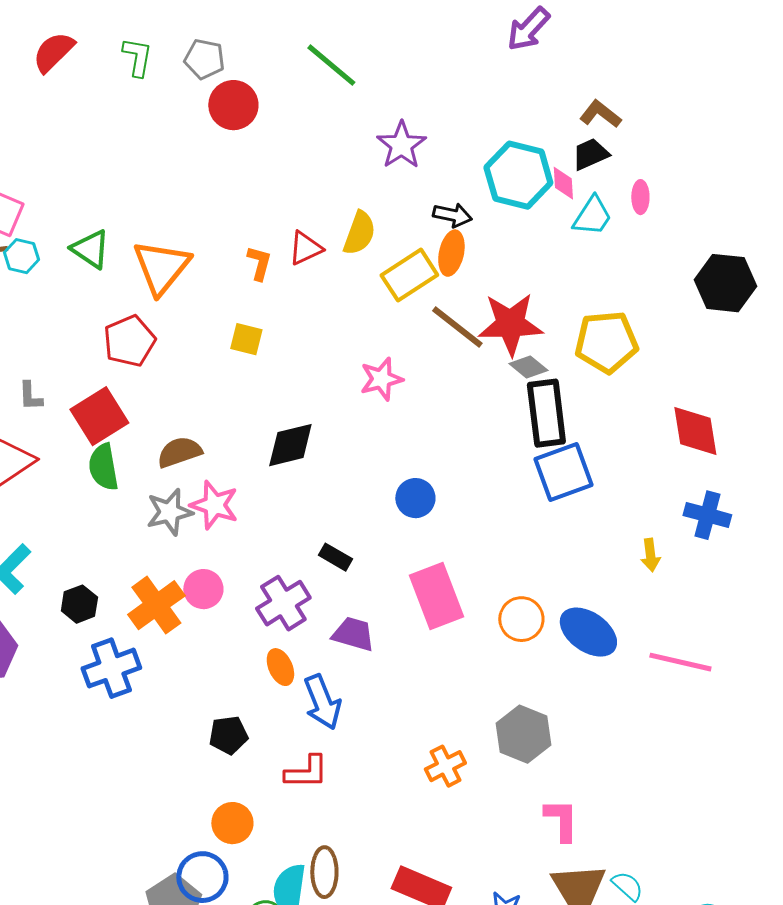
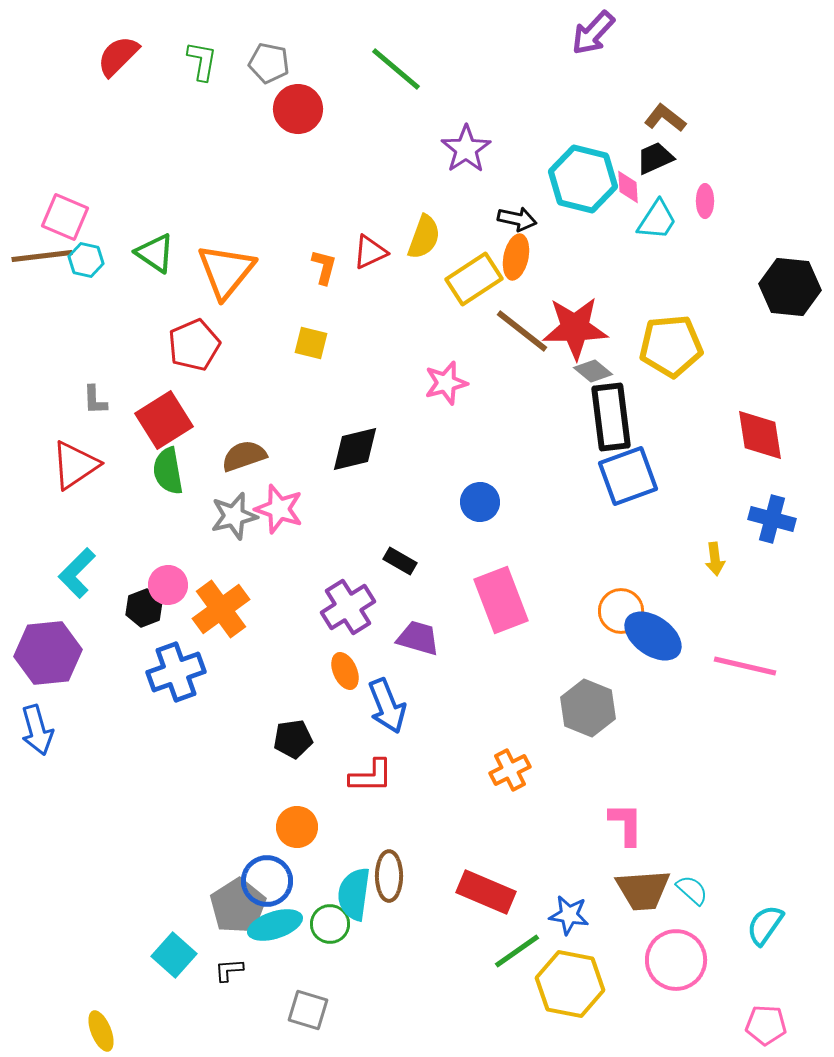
pink circle: (203, 589) -> (168, 585), moved
orange circle: (521, 619) -> (621, 611), moved
gray hexagon: (523, 734) -> (588, 708), moved

